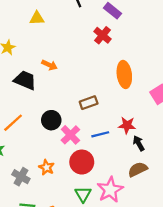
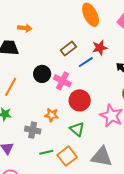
red star: (127, 125) -> (100, 48), moved
blue line: (100, 134) -> (86, 62), moved
green triangle: (83, 194) -> (77, 129), moved

